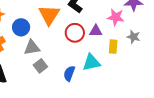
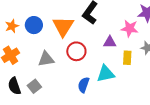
blue circle: (21, 27) -> (34, 25), moved
red circle: (75, 33) -> (76, 51), moved
gray square: (40, 66) -> (34, 86), moved

